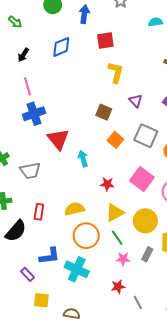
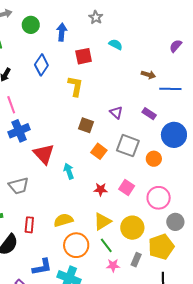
cyan semicircle: (155, 22) -> (116, 44), moved, turned 40
blue diamond: (61, 47) -> (41, 65), turned -30
yellow L-shape: (116, 72) -> (75, 86), moved
pink square: (142, 179) -> (127, 188), size x0.7
red star: (107, 184) -> (101, 189), moved

